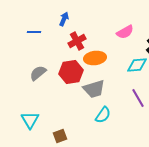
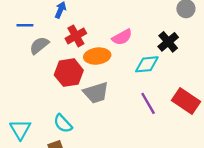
pink semicircle: (125, 32) -> (122, 37), moved
gray semicircle: (38, 73) -> (39, 45), moved
cyan semicircle: (103, 115) -> (63, 123), moved, turned 102

